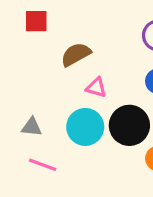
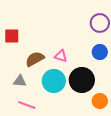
red square: (36, 21) -> (12, 36), moved
brown semicircle: (76, 54) -> (35, 59), moved

